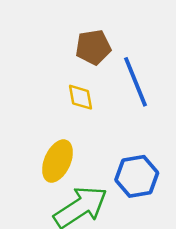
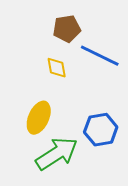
blue line: (135, 82) -> (100, 56), turned -42

